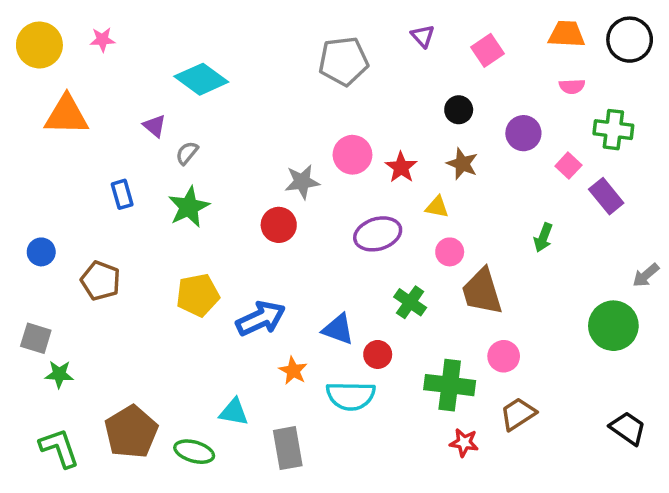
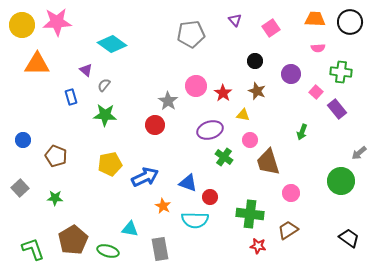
pink star: (102, 40) -> (57, 22), size x2.0
gray star: (302, 182) -> (168, 101), turned -30
blue rectangle: (122, 194) -> (71, 97), moved
green star: (189, 207) -> (105, 115), turned 30
green cross: (410, 302) -> (224, 157), moved
gray square: (36, 338) -> (20, 188), turned 30
pink circle: (504, 356) -> (291, 193), moved
green star: (59, 374) -> (55, 198), moved

